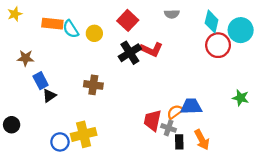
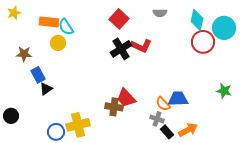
yellow circle: (94, 33) -> (58, 43), moved
brown cross: (93, 85) -> (114, 107), moved
orange semicircle: (175, 112) -> (163, 104), turned -98
red trapezoid: (152, 120) -> (126, 98), moved, turned -55
orange arrow: (202, 140) -> (188, 130), turned -90
black rectangle: (179, 142) -> (167, 132), turned -40

